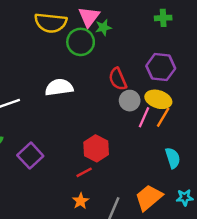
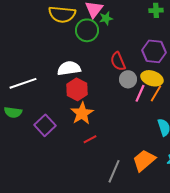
red hexagon: (96, 148) -> (77, 89), moved
orange star: (81, 201) -> (82, 113), moved, size x1.6

